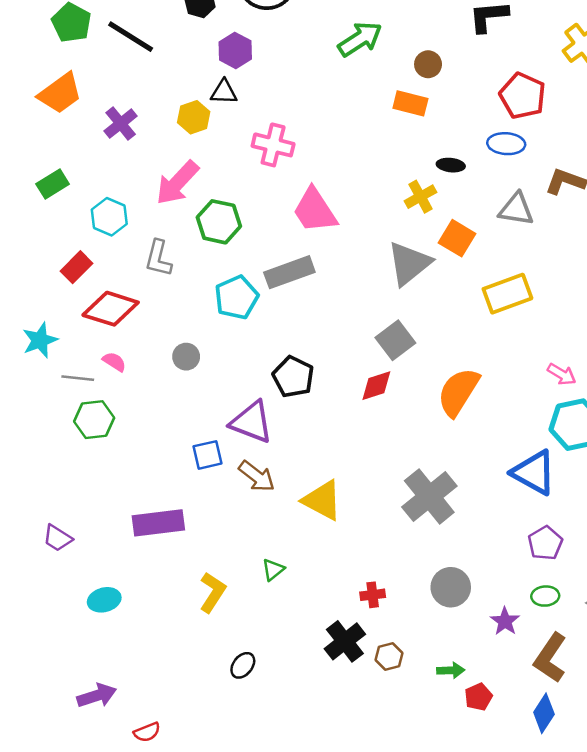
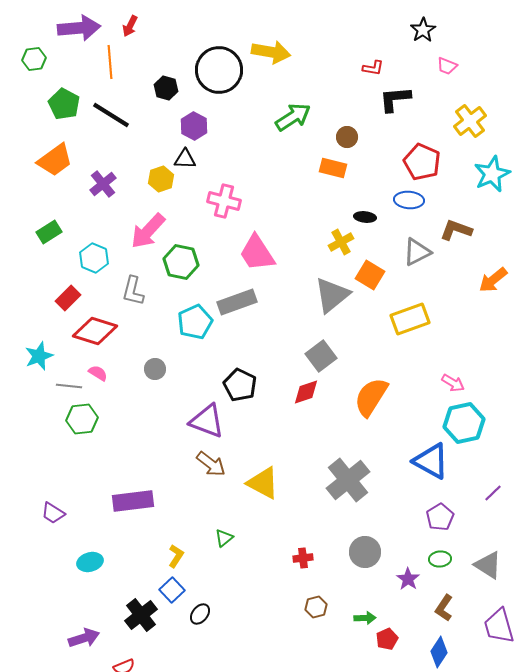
gray triangle: (516, 209) -> (417, 252), turned -36
blue square: (208, 455) -> (172, 590), moved, turned -30
yellow L-shape: (213, 592) -> (176, 556), size x0.7
black cross: (345, 641) -> (141, 615), moved
brown L-shape: (550, 658) -> (444, 608), size x0.7

